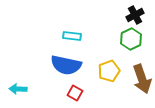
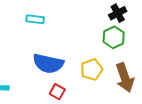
cyan rectangle: (72, 36) -> (35, 19), moved

